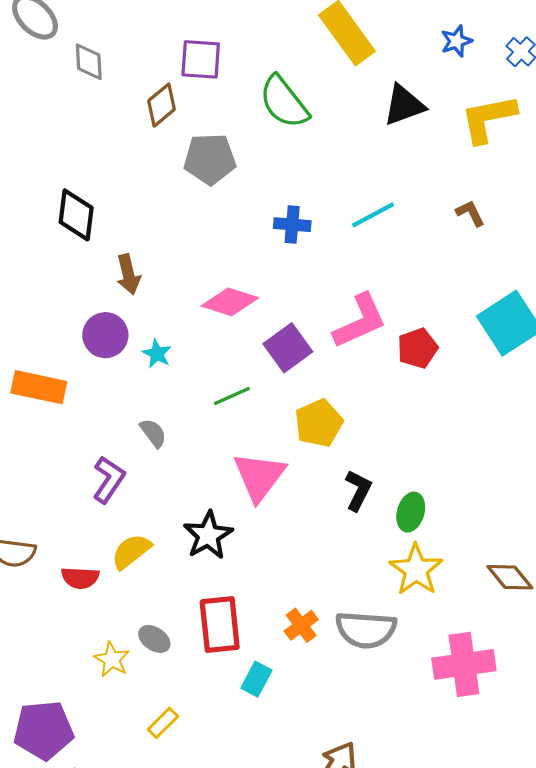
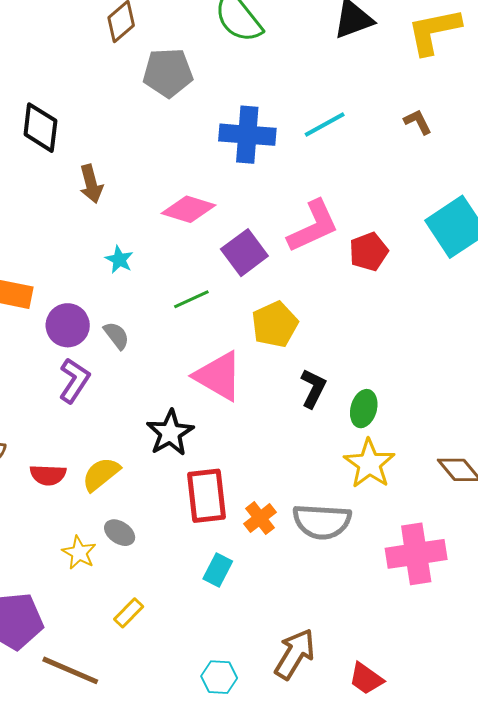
blue cross: (292, 225) -> (247, 135), size x1.6
purple circle: (105, 335) -> (68, 325), moved
pink triangle: (259, 476) -> (218, 376), turned -36
yellow semicircle: (131, 551) -> (101, 474), moved
red rectangle: (220, 625) -> (207, 496), moved

